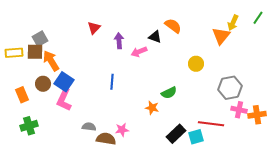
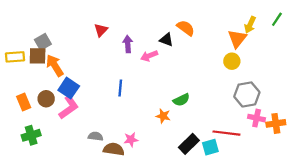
yellow circle: (196, 64) -> (232, 61), moved
brown circle: (43, 84) -> (46, 99), moved
pink L-shape: (64, 100) -> (69, 107), turned -150

